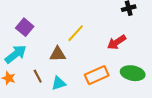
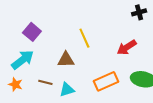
yellow line: (76, 33) -> (84, 38), turned -66
brown line: (38, 76) -> (45, 82), turned -48

